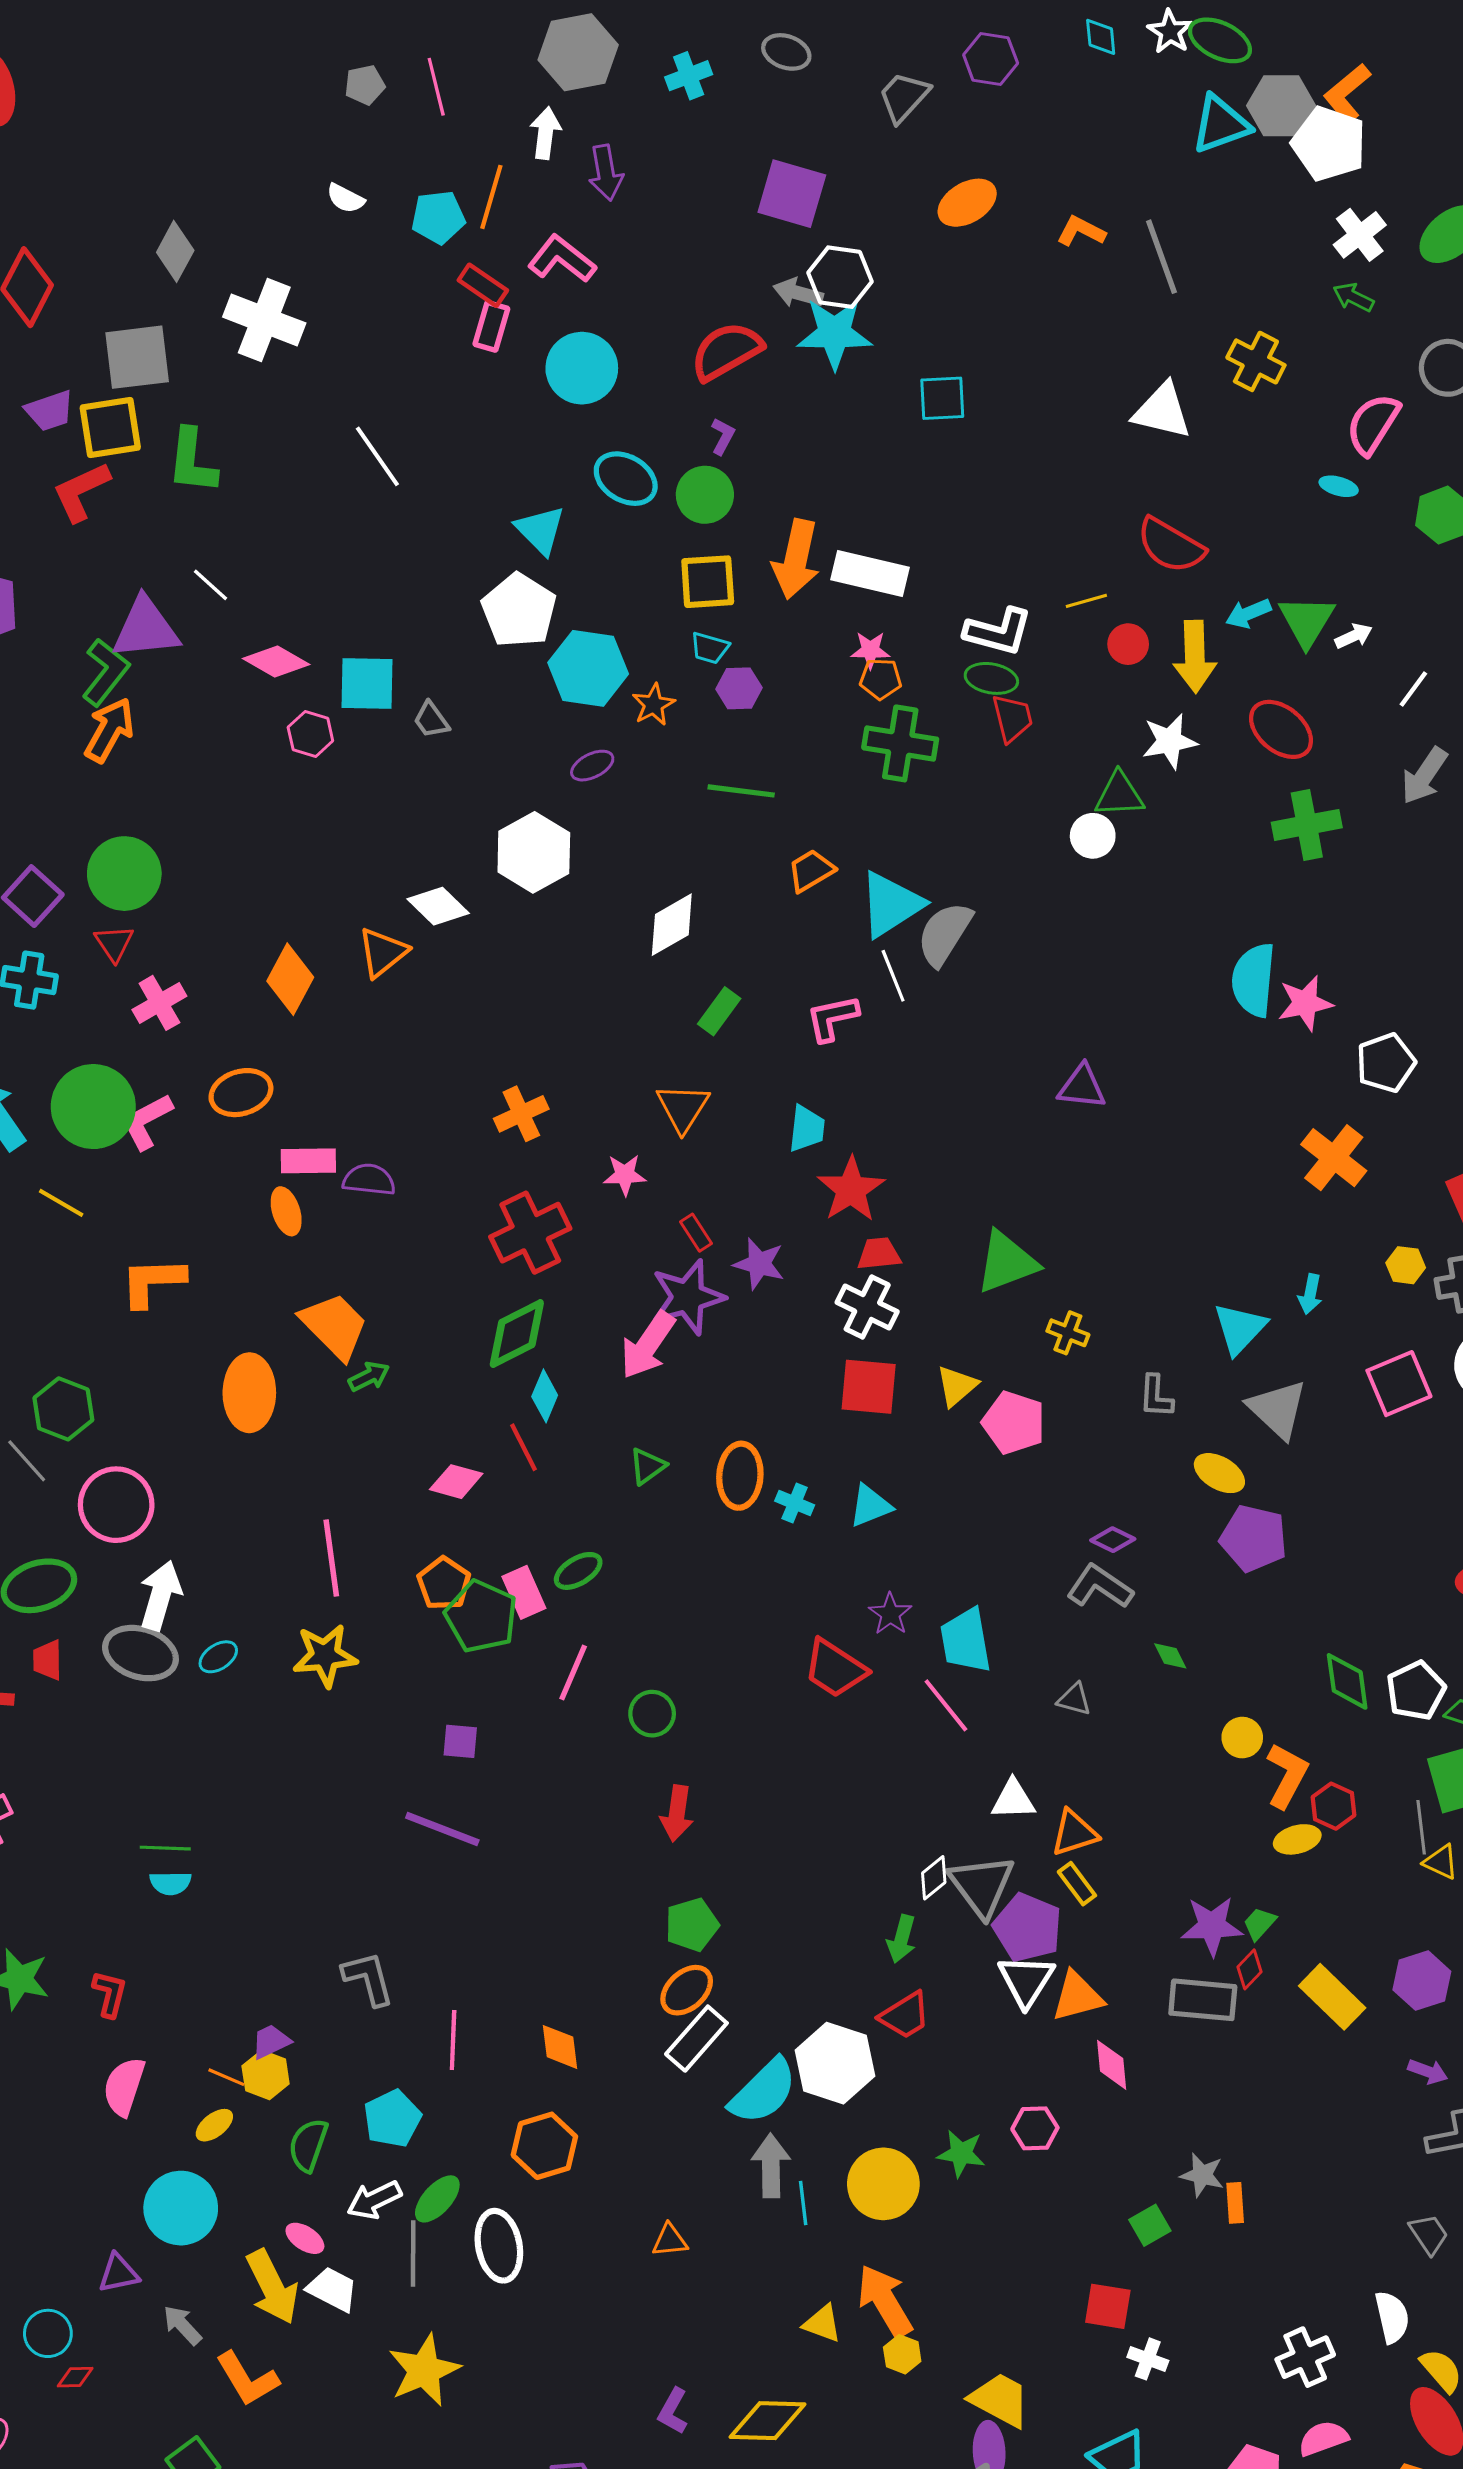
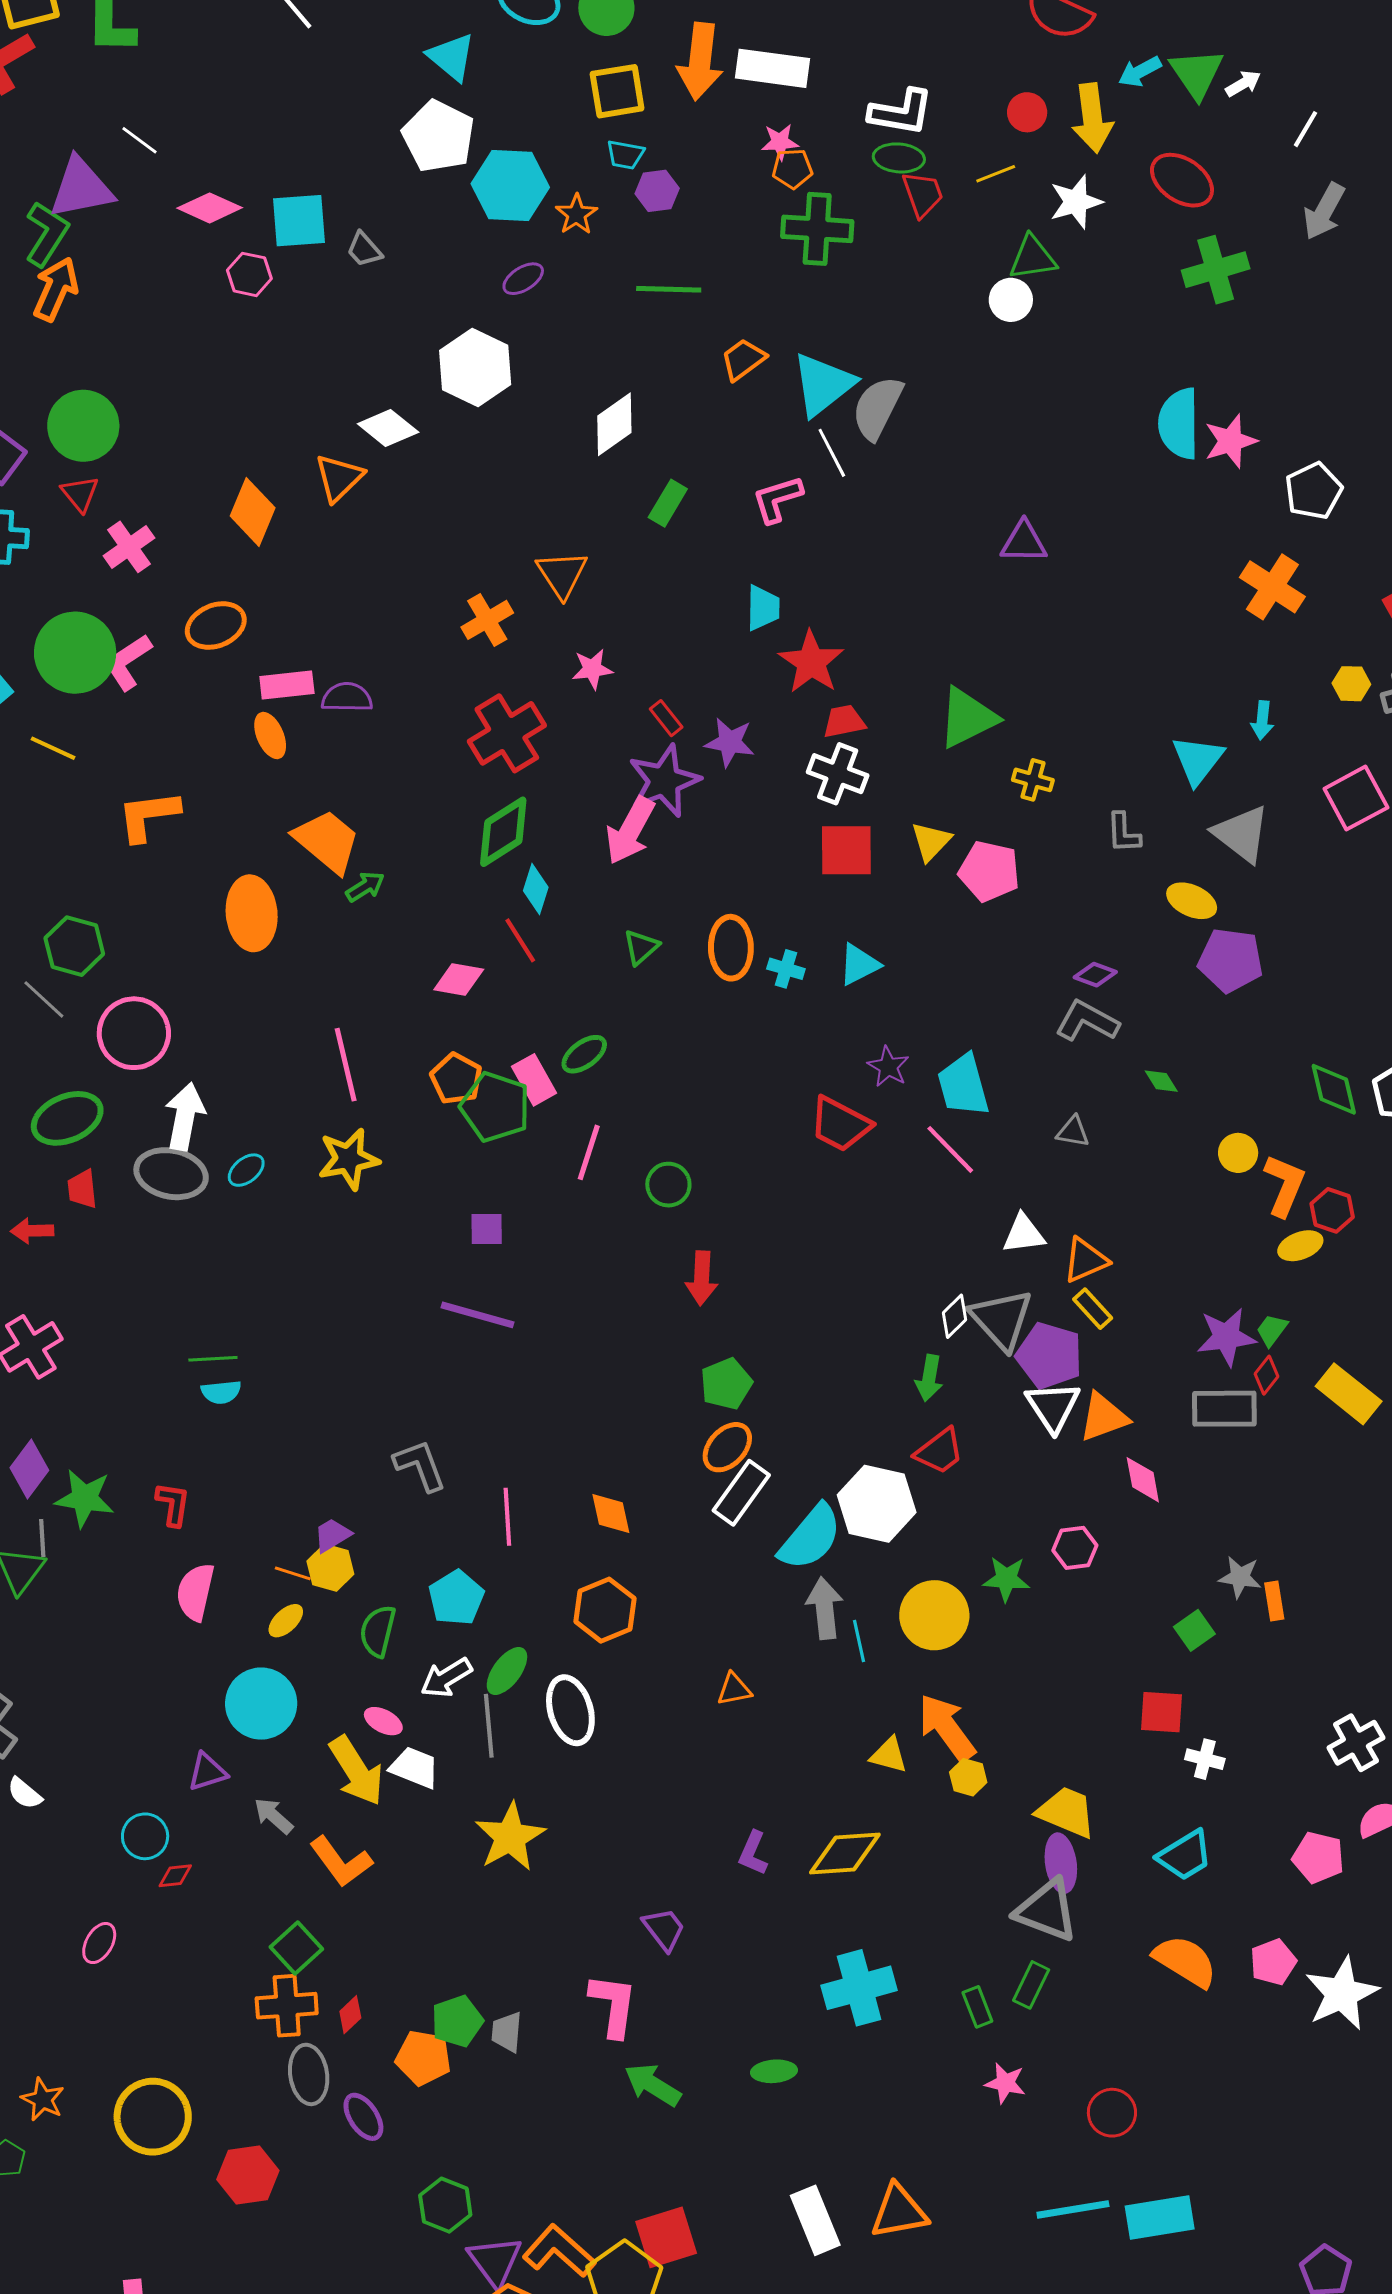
yellow line: (1086, 601) -> (996, 174), moved
orange triangle: (683, 1108) -> (562, 574), moved

